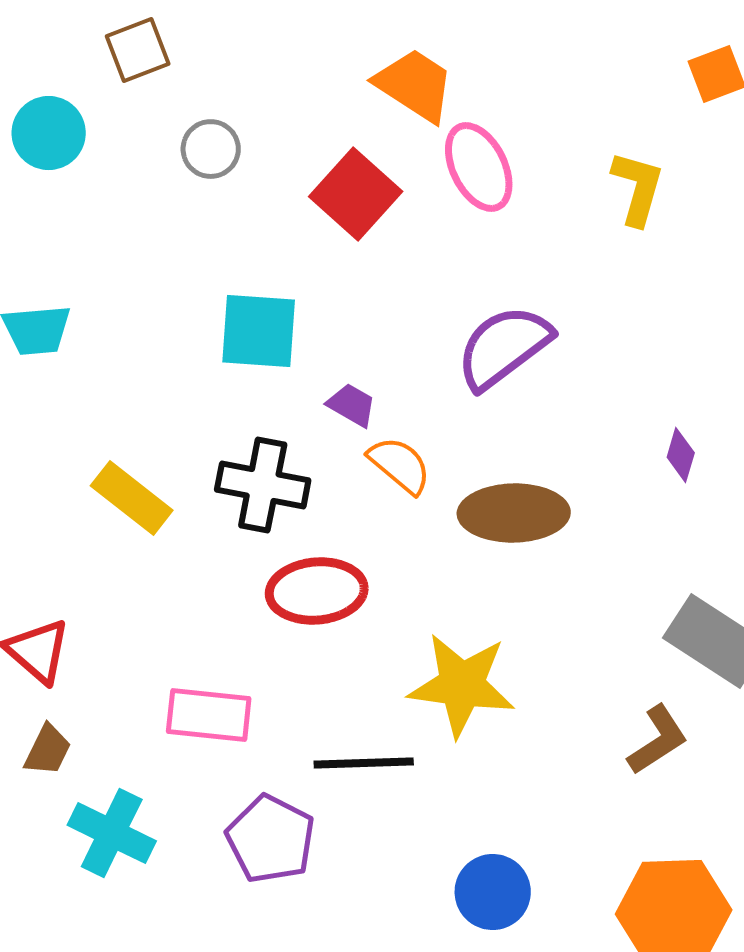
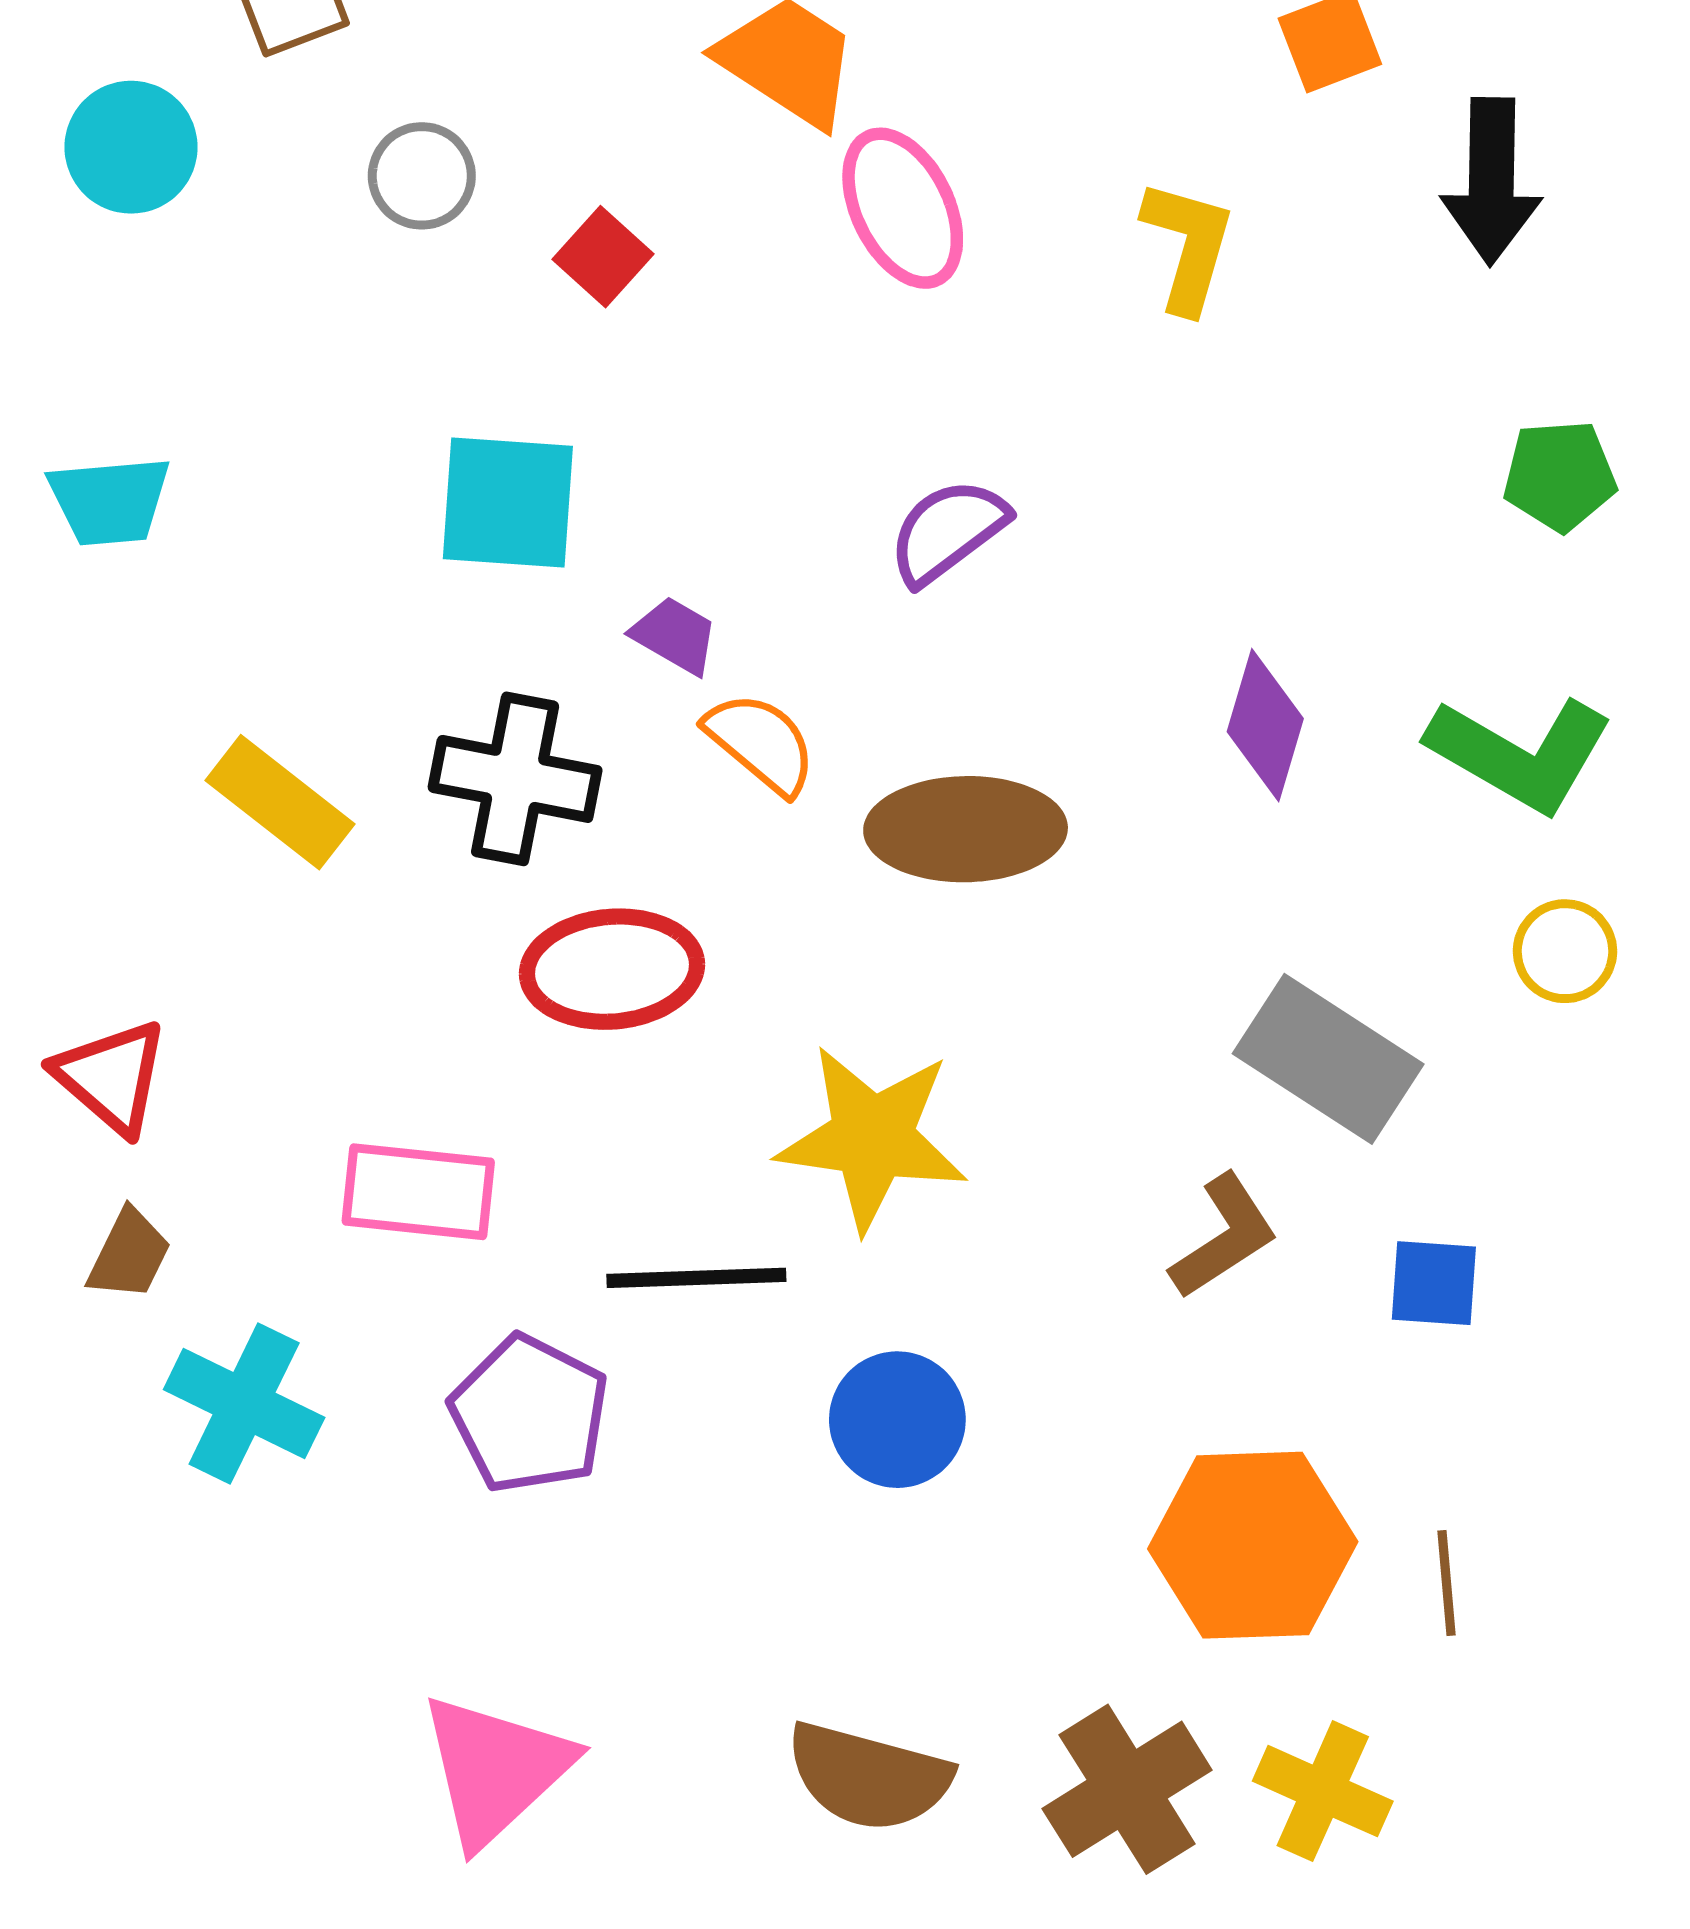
red square: (356, 194) -> (603, 257), moved, size x0.6
purple semicircle: (504, 347) -> (948, 531), size x0.7
purple diamond: (681, 455) -> (1265, 725), size x1.5
blue circle: (493, 892) -> (897, 1420), moved

